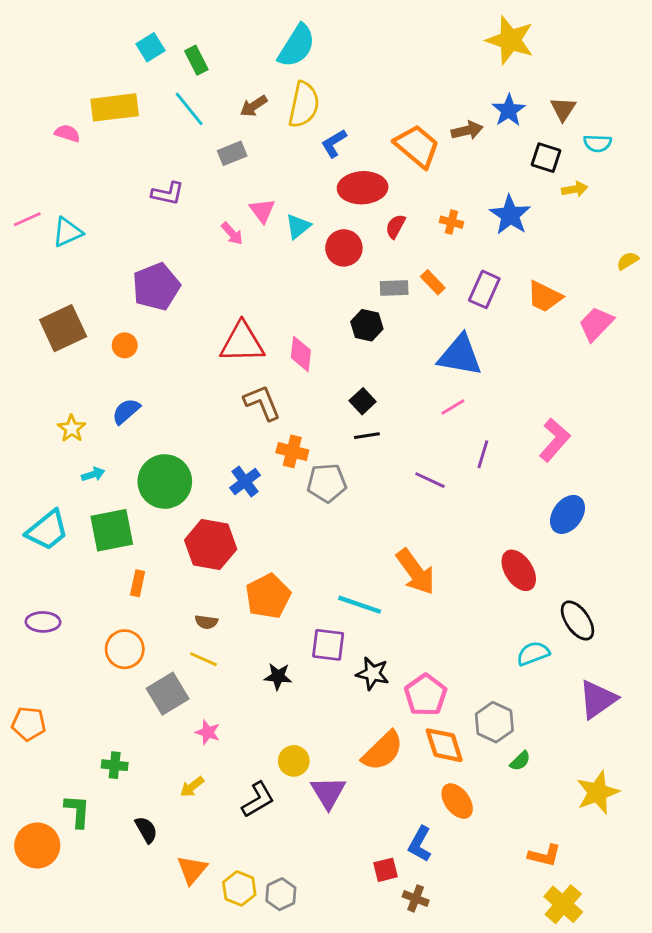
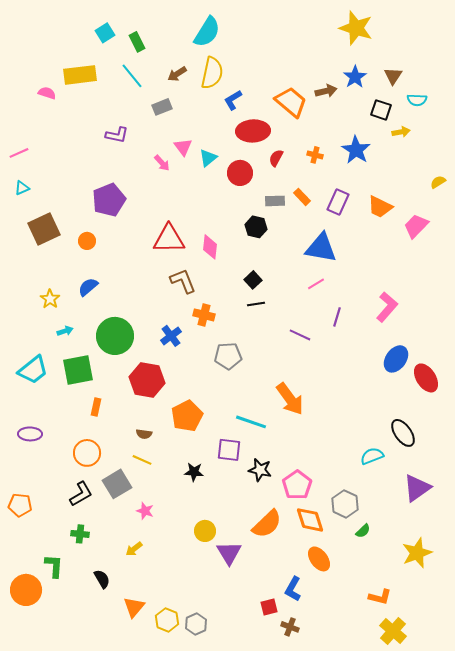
cyan triangle: (67, 232) -> (22, 188), moved, size x0.7
gray pentagon: (327, 483) -> (228, 356), moved
red ellipse: (519, 570) -> (426, 378), moved
black L-shape: (258, 800) -> (81, 494), moved

